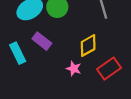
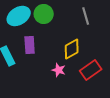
purple rectangle: (42, 41) -> (30, 45), turned 48

